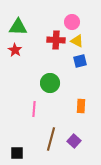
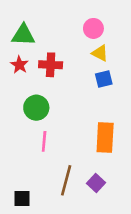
red cross: (56, 40) -> (51, 65), moved
green circle: (50, 83) -> (36, 108), moved
orange rectangle: (81, 106) -> (105, 138), size x1.6

